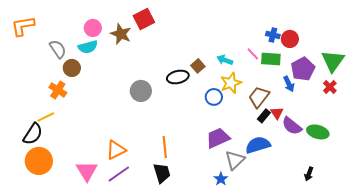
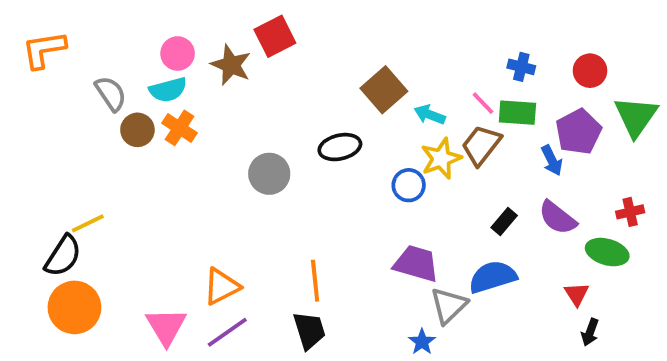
red circle: (290, 39) -> (590, 71), moved
brown square: (198, 66) -> (384, 90), moved, size x1.6
red cross: (330, 87) -> (630, 212), moved, turned 32
orange cross: (58, 90) -> (179, 128), moved
brown trapezoid: (259, 97) -> (481, 145), moved
red triangle: (277, 113) -> (577, 294), moved
purple semicircle: (292, 126) -> (558, 218), moved
purple trapezoid: (218, 138) -> (416, 264), turned 40

